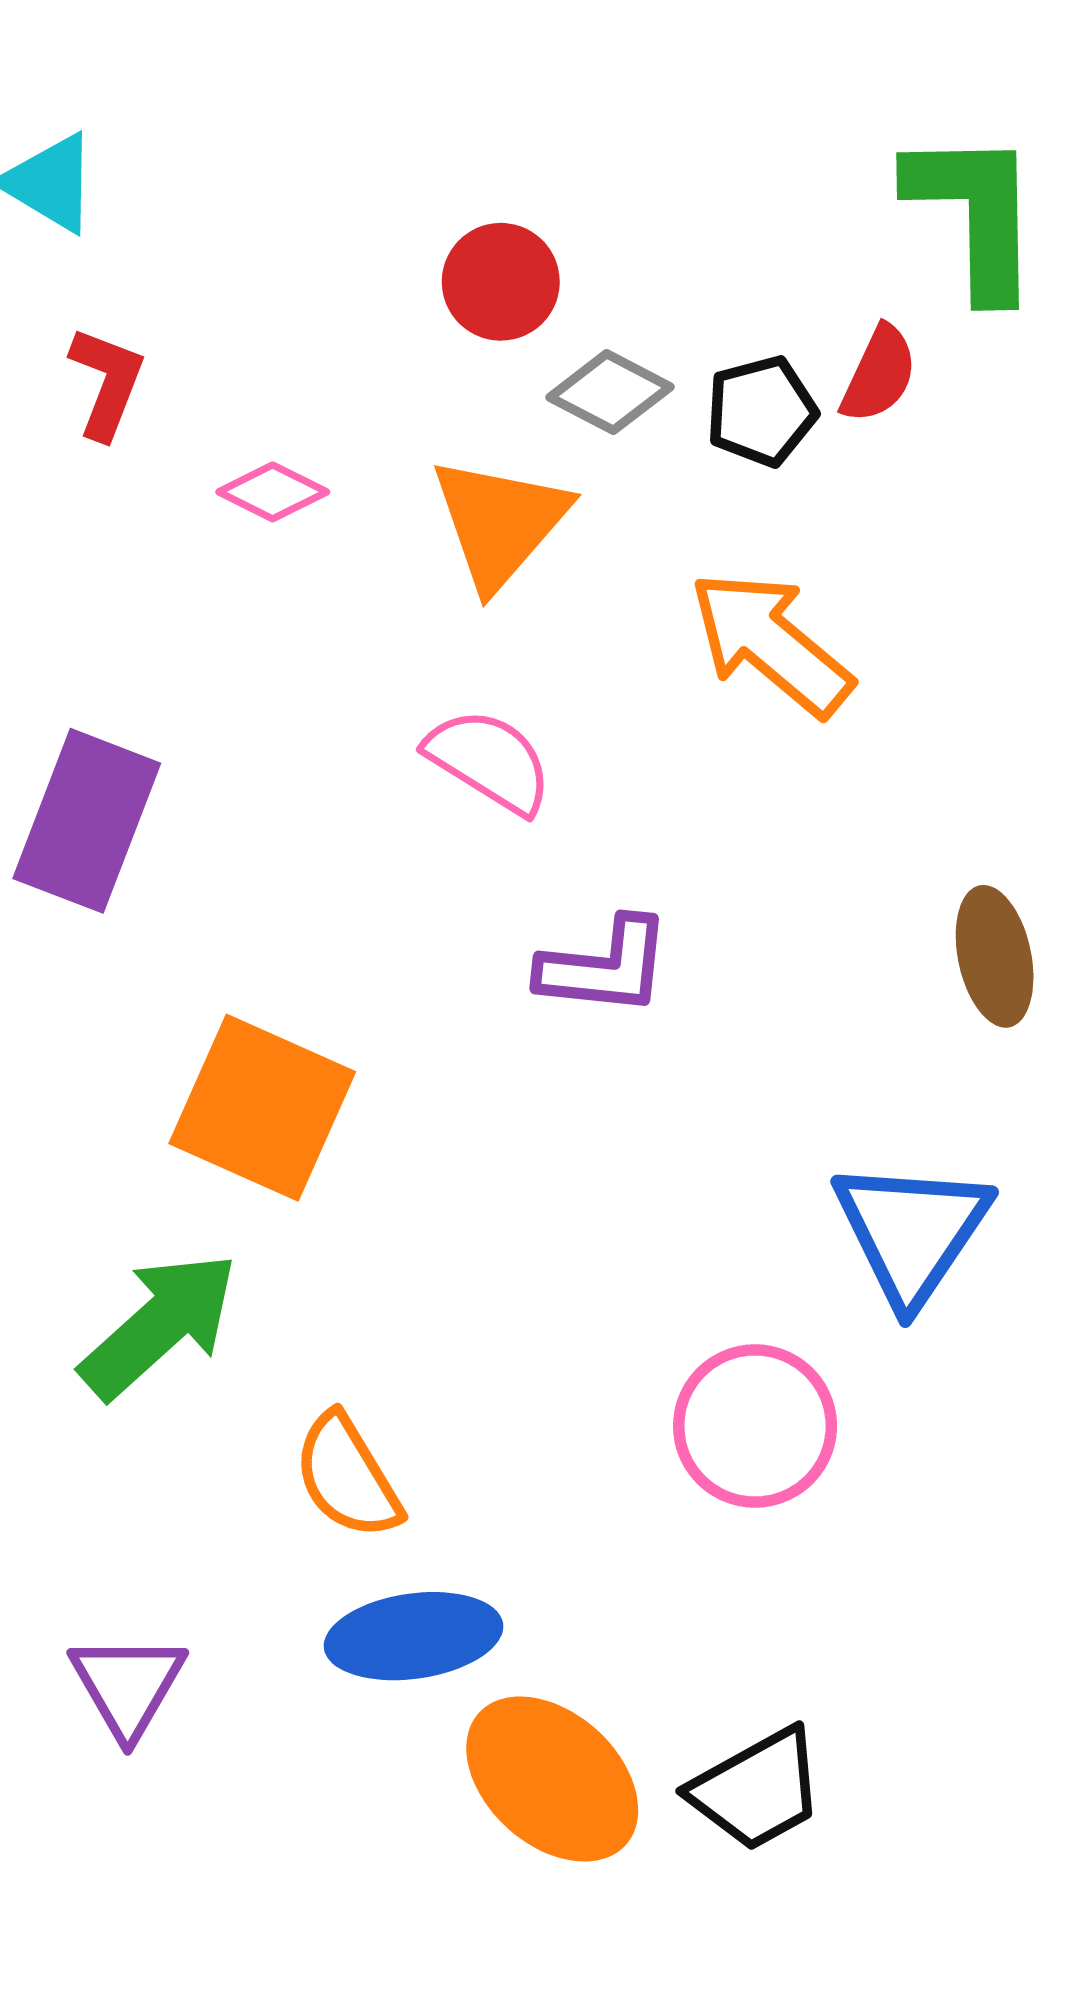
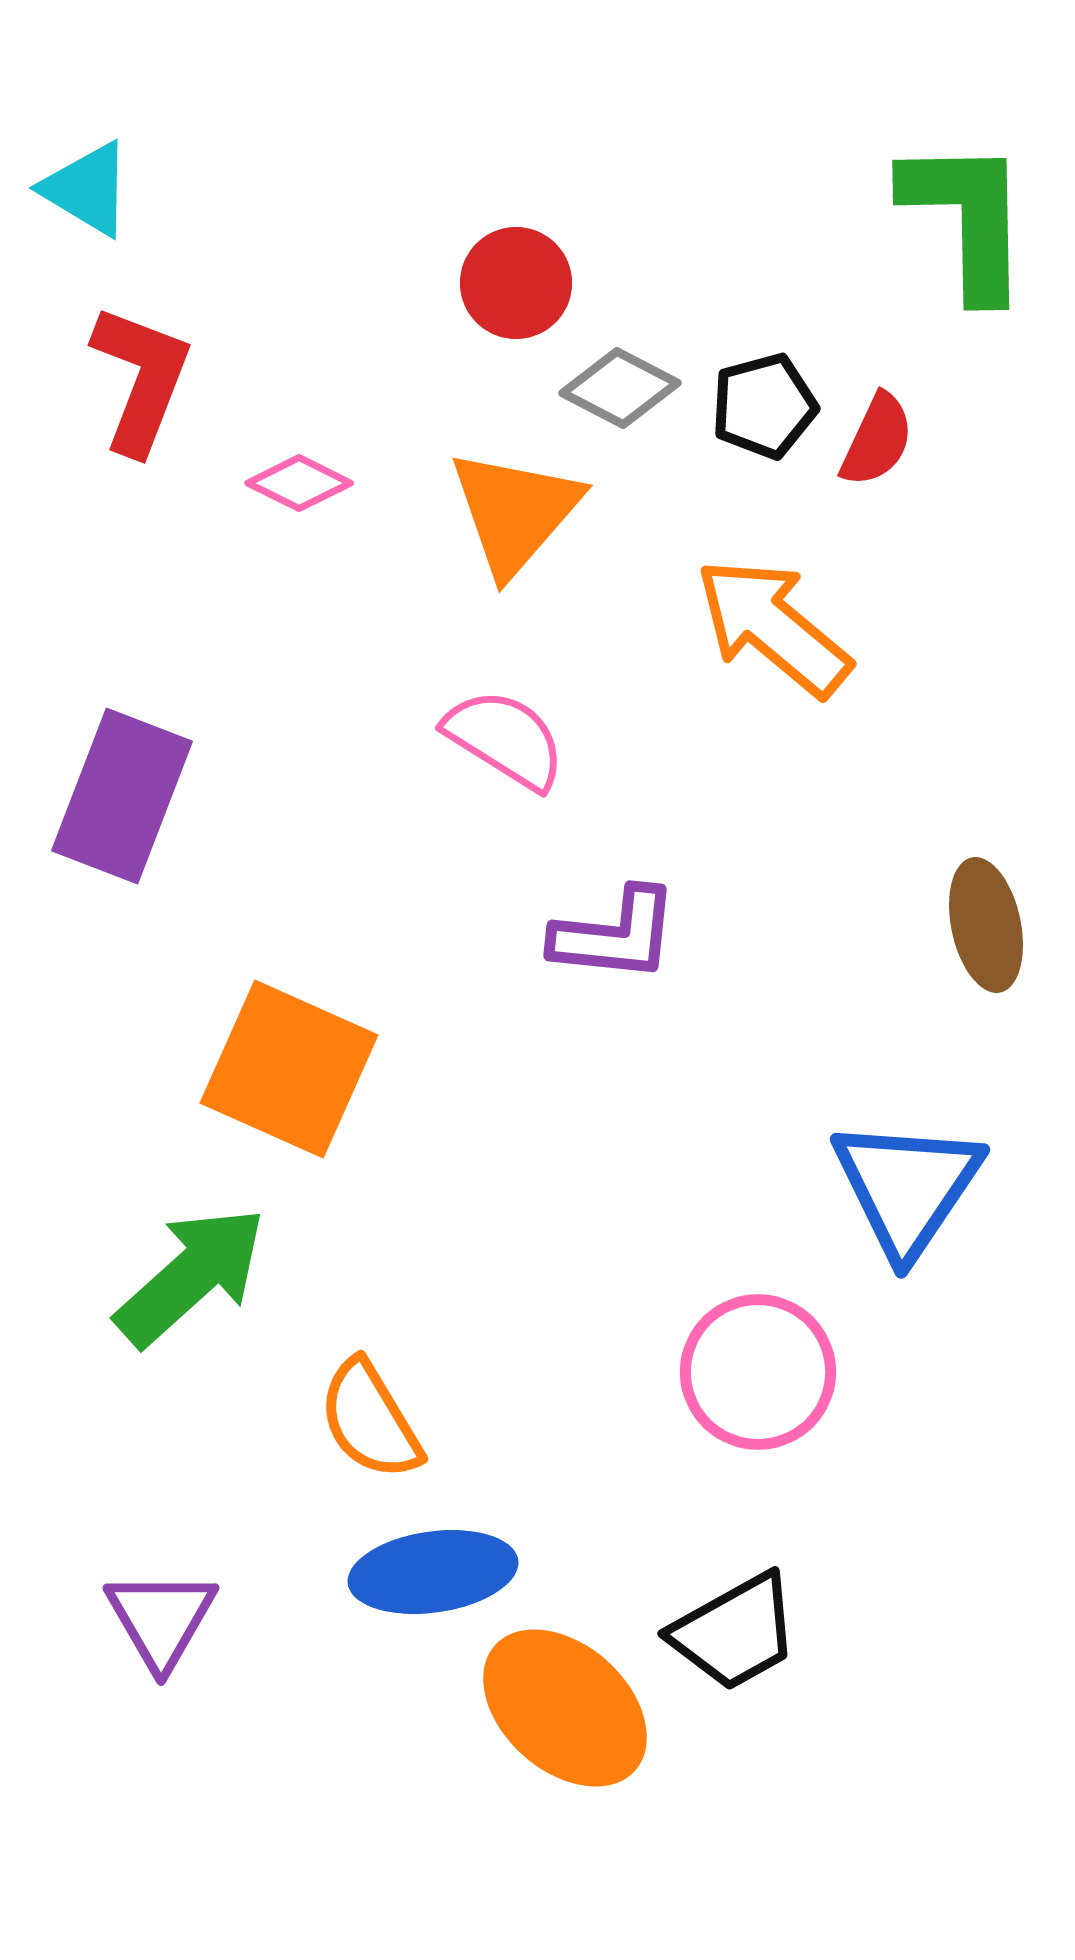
red semicircle: (879, 374) -> (877, 440), moved
red L-shape: (107, 383) -> (141, 379), size x1.4
black trapezoid: (757, 1790) -> (735, 1632), moved

